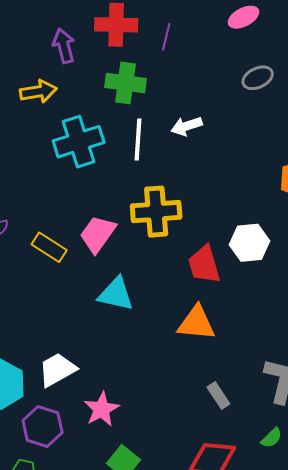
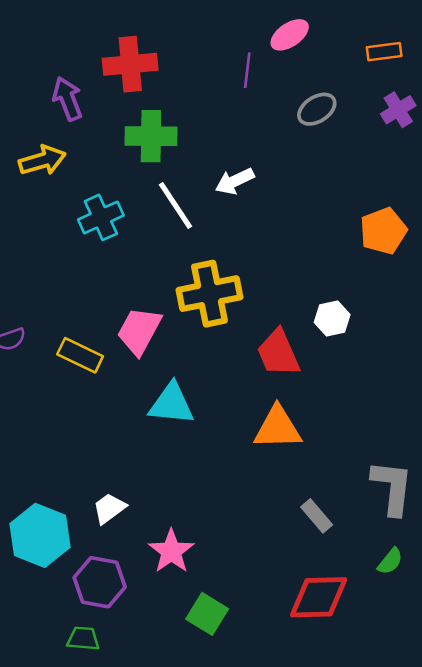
purple line: (166, 37) -> (247, 70), moved
white line: (138, 139) -> (176, 205), turned -30
cyan cross: (79, 142) -> (101, 217), size x0.7
white hexagon: (250, 243) -> (332, 319), size x0.7
white trapezoid: (57, 370) -> (109, 508), size x0.7

